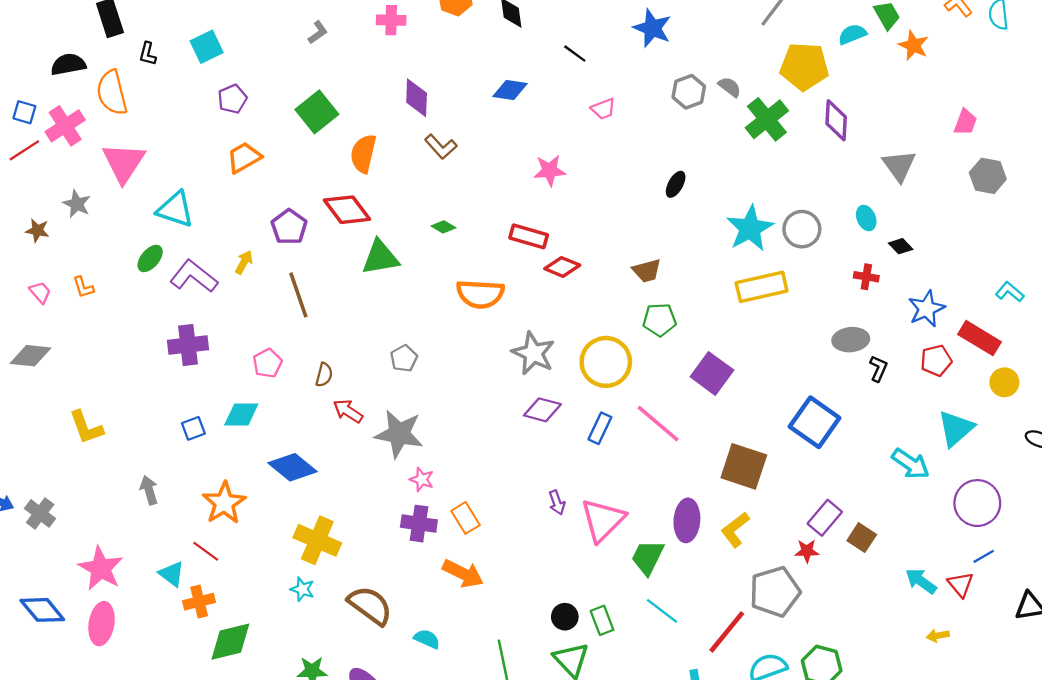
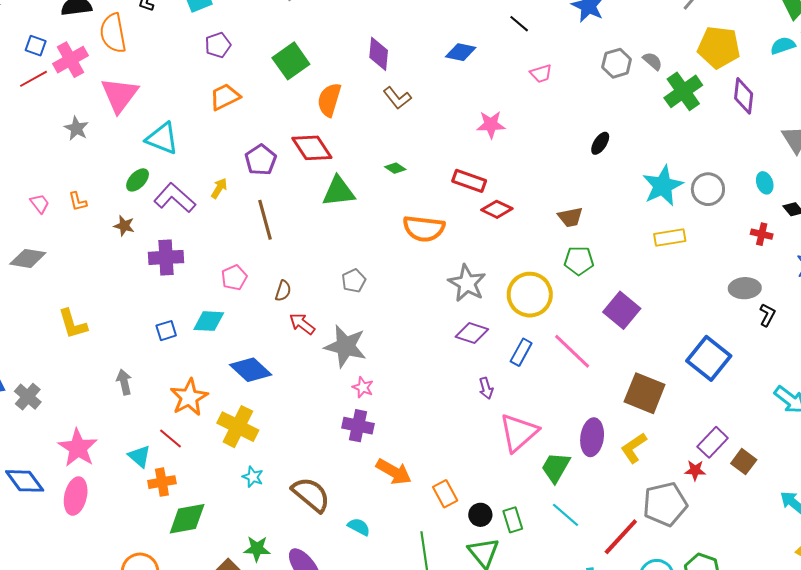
cyan semicircle: (852, 34) -> (783, 46), moved
brown star: (37, 230) -> (124, 226), moved
yellow rectangle: (762, 287) -> (670, 237), size x0.7
purple arrow: (557, 502) -> (486, 388), moved
orange rectangle: (466, 518) -> (445, 494), moved
yellow cross: (317, 540) -> (238, 427), moved

